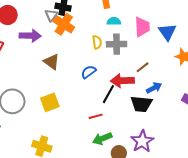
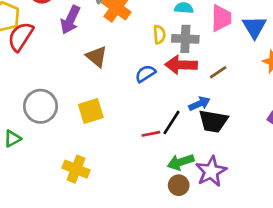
purple arrow: (30, 36) -> (70, 20), turned 110
red arrow: (122, 81) -> (181, 65), moved
blue arrow: (154, 88) -> (199, 104), moved
black line: (108, 94) -> (172, 122), moved
green arrow: (102, 139) -> (181, 162), moved

